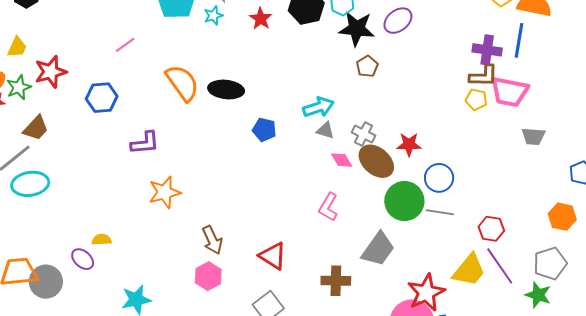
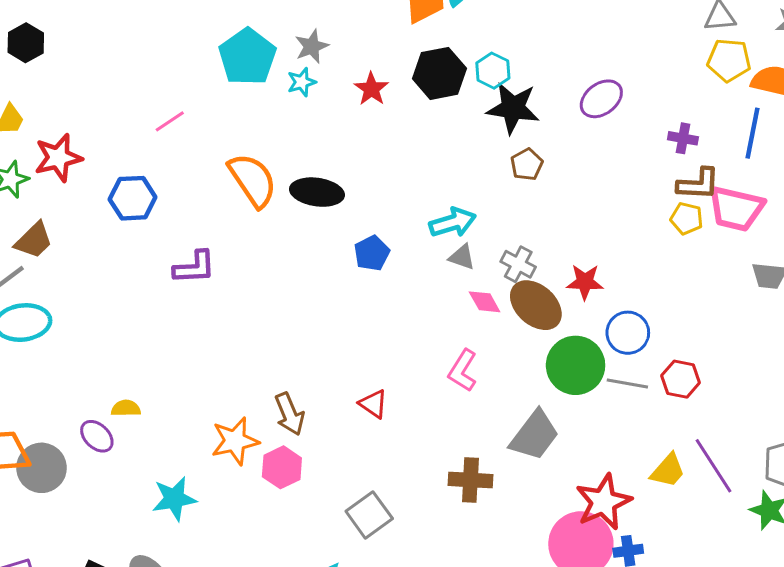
purple ellipse: (398, 21) -> (601, 99), moved
purple cross: (487, 50) -> (683, 138), moved, size x0.7
blue pentagon: (264, 130) -> (372, 253), turned 30
orange star: (165, 192) -> (235, 441), moved
red hexagon: (491, 229) -> (681, 379), moved
red triangle: (273, 256) -> (373, 404), moved, size x0.7
yellow trapezoid: (469, 270) -> (668, 471), size x0.7

